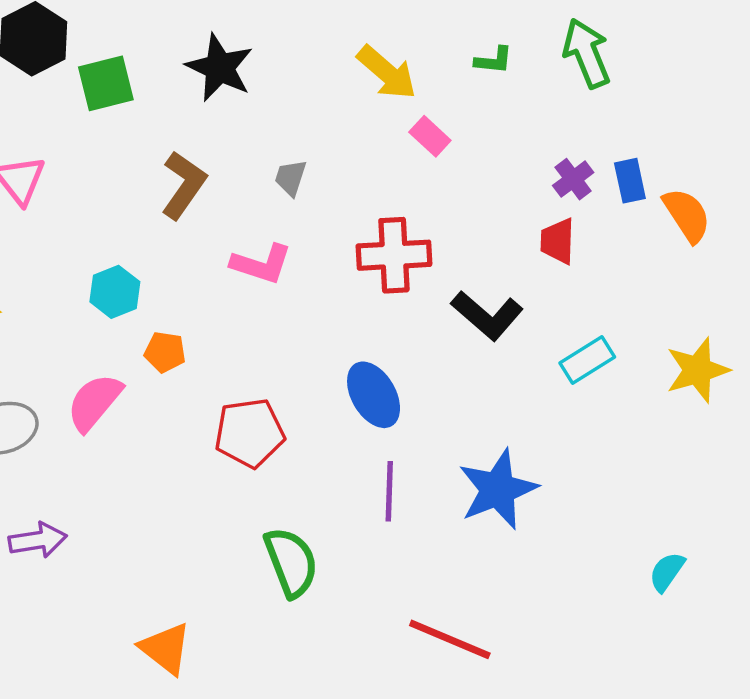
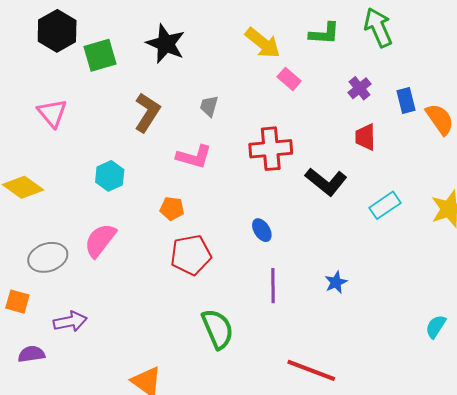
green L-shape: (494, 60) -> (324, 34), size x1.4
purple cross: (573, 179) -> (359, 88), moved
orange pentagon: (165, 352) -> (172, 209), moved
blue ellipse: (374, 395) -> (262, 230), size x0.6
blue star: (498, 489) -> (336, 282), size x0.5

